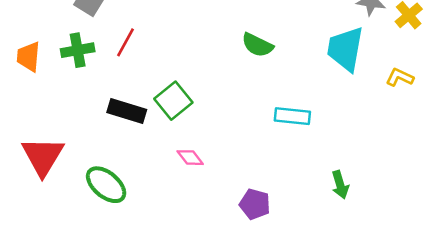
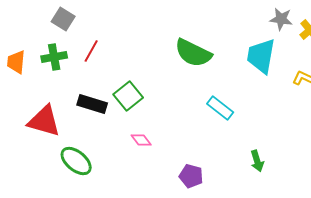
green semicircle: (257, 45) -> (193, 53), size x1.5
cyan rectangle: (292, 116) -> (220, 108), turned 32
red triangle: (43, 156) -> (44, 121), moved, turned -45

